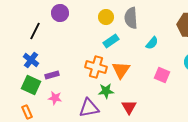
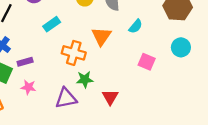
cyan rectangle: (111, 41) -> (52, 24), moved
orange triangle: (121, 70) -> (101, 36), moved

